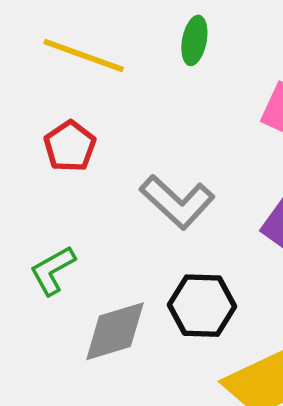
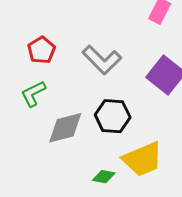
red pentagon: (70, 146) -> (41, 50), moved

